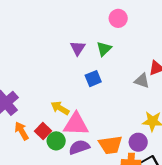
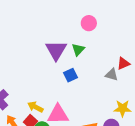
purple triangle: (78, 48) -> (56, 50), size x1.6
yellow arrow: (60, 108) -> (35, 107), moved

